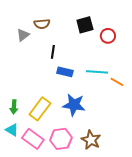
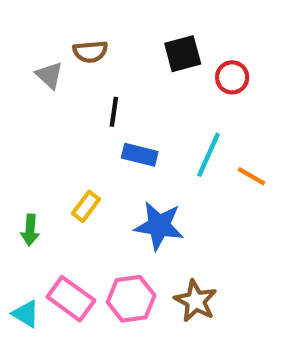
gray triangle: (23, 35) -> (49, 75), turned -40
cyan line: (97, 72) -> (208, 155), turned -70
yellow rectangle: (40, 109) -> (86, 206), moved, size x0.6
cyan triangle: (12, 130) -> (26, 314), moved

